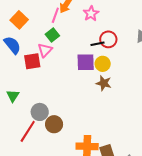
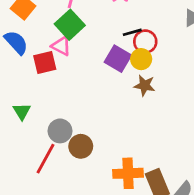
green square: (52, 35) -> (70, 25), size x1.5
red circle: (108, 39) -> (145, 42), moved
pink triangle: (45, 50) -> (61, 46), turned -42
purple square: (86, 62) -> (118, 59), turned 36

